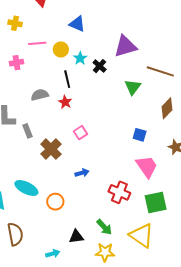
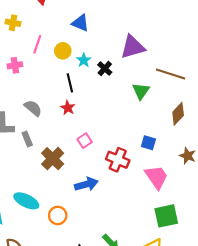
pink line: (37, 43) -> (37, 44), turned -66
gray semicircle: (40, 95) -> (33, 108), moved, turned 54
blue arrow: (82, 173) -> (86, 184), size x1.5
red cross: (119, 192) -> (118, 160), moved

